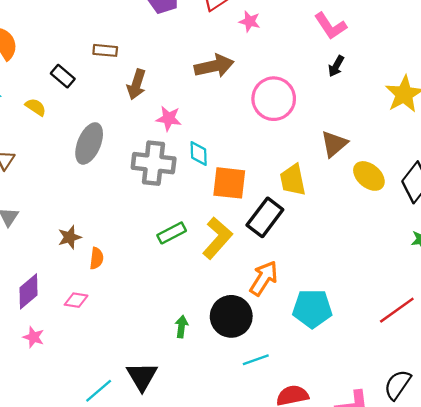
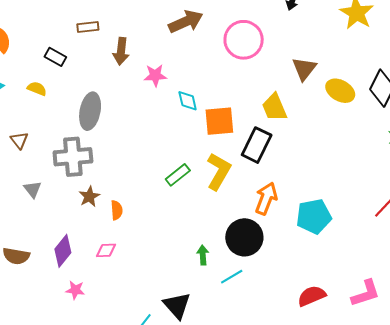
gray cross: (154, 163) -> (73, 157), moved
cyan line: (256, 360) -> (232, 277), moved

